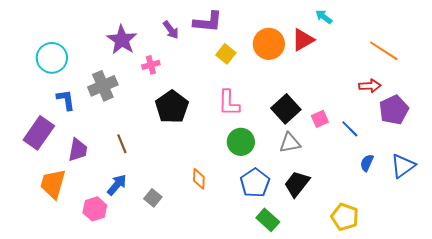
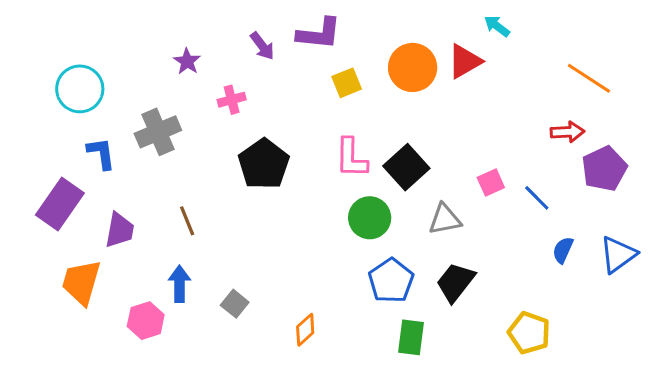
purple star: (122, 40) -> (187, 61), size x0.6
yellow square: (226, 54) -> (347, 83), turned 30
black square: (286, 109) -> (406, 167), moved
orange diamond: (199, 179) -> (305, 330), moved, turned 45
blue arrow: (117, 185) -> (179, 284), turned -40
green rectangle: (268, 220) -> (411, 337), turned 55

